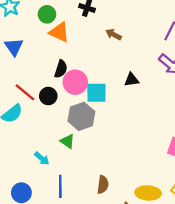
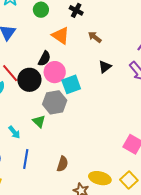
orange triangle: (59, 32) -> (61, 36), moved
black triangle: (132, 80) -> (105, 67), moved, turned -40
cyan square: (96, 93) -> (71, 84), turned -30
black circle: (48, 96) -> (29, 80), size x1.5

